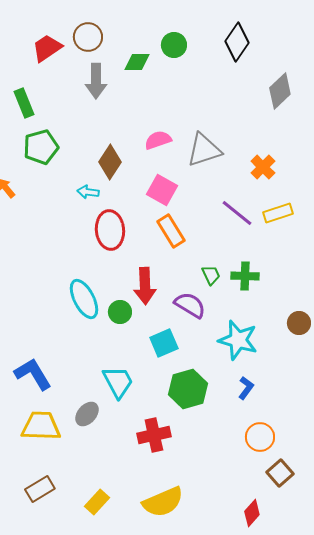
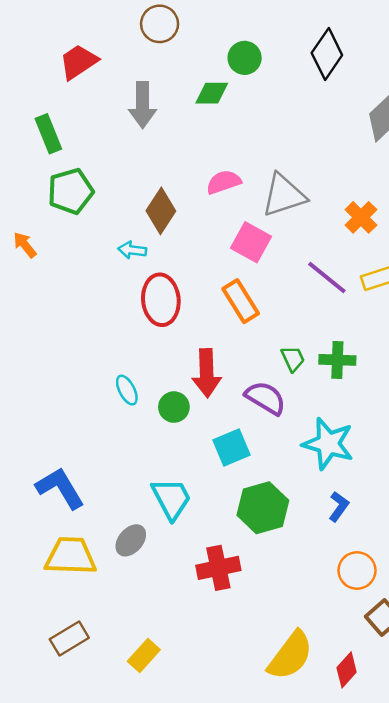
brown circle: (88, 37) -> (160, 24), moved
green diamond: (137, 62) -> (212, 93), moved
pink square: (162, 190) -> (251, 242), moved
cyan ellipse: (84, 299) -> (127, 390), size x0.6
yellow semicircle: (163, 502) -> (290, 655), moved, turned -30

